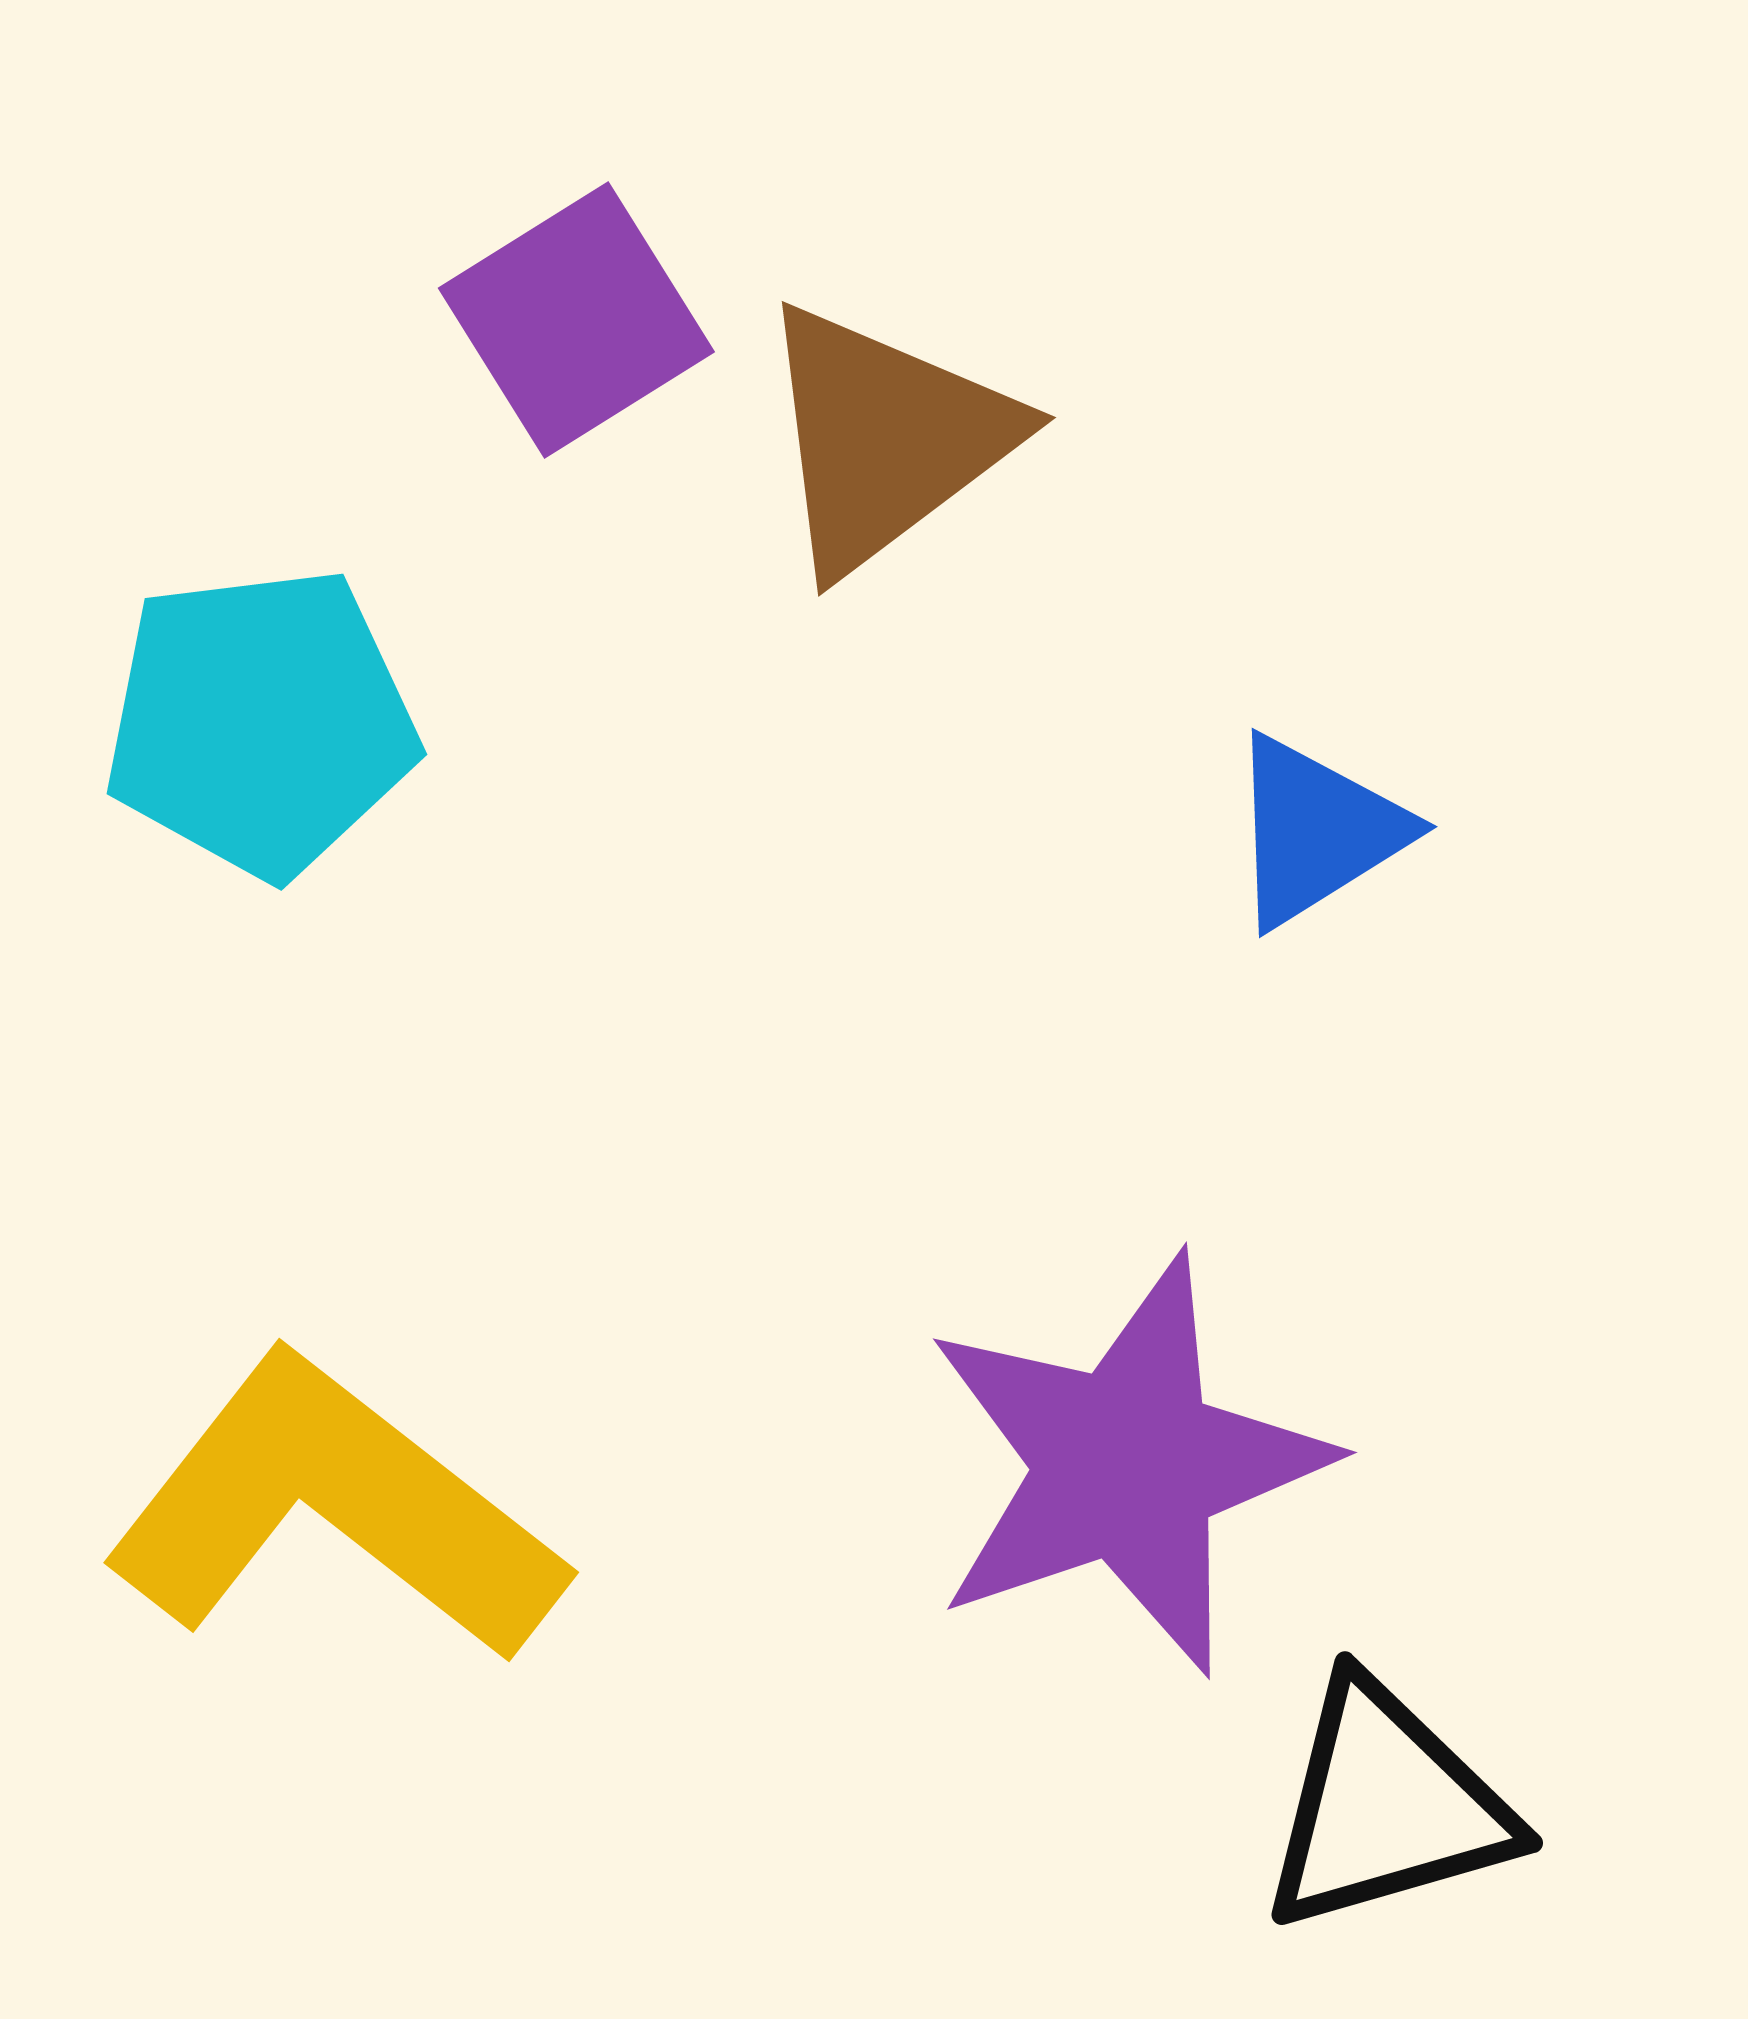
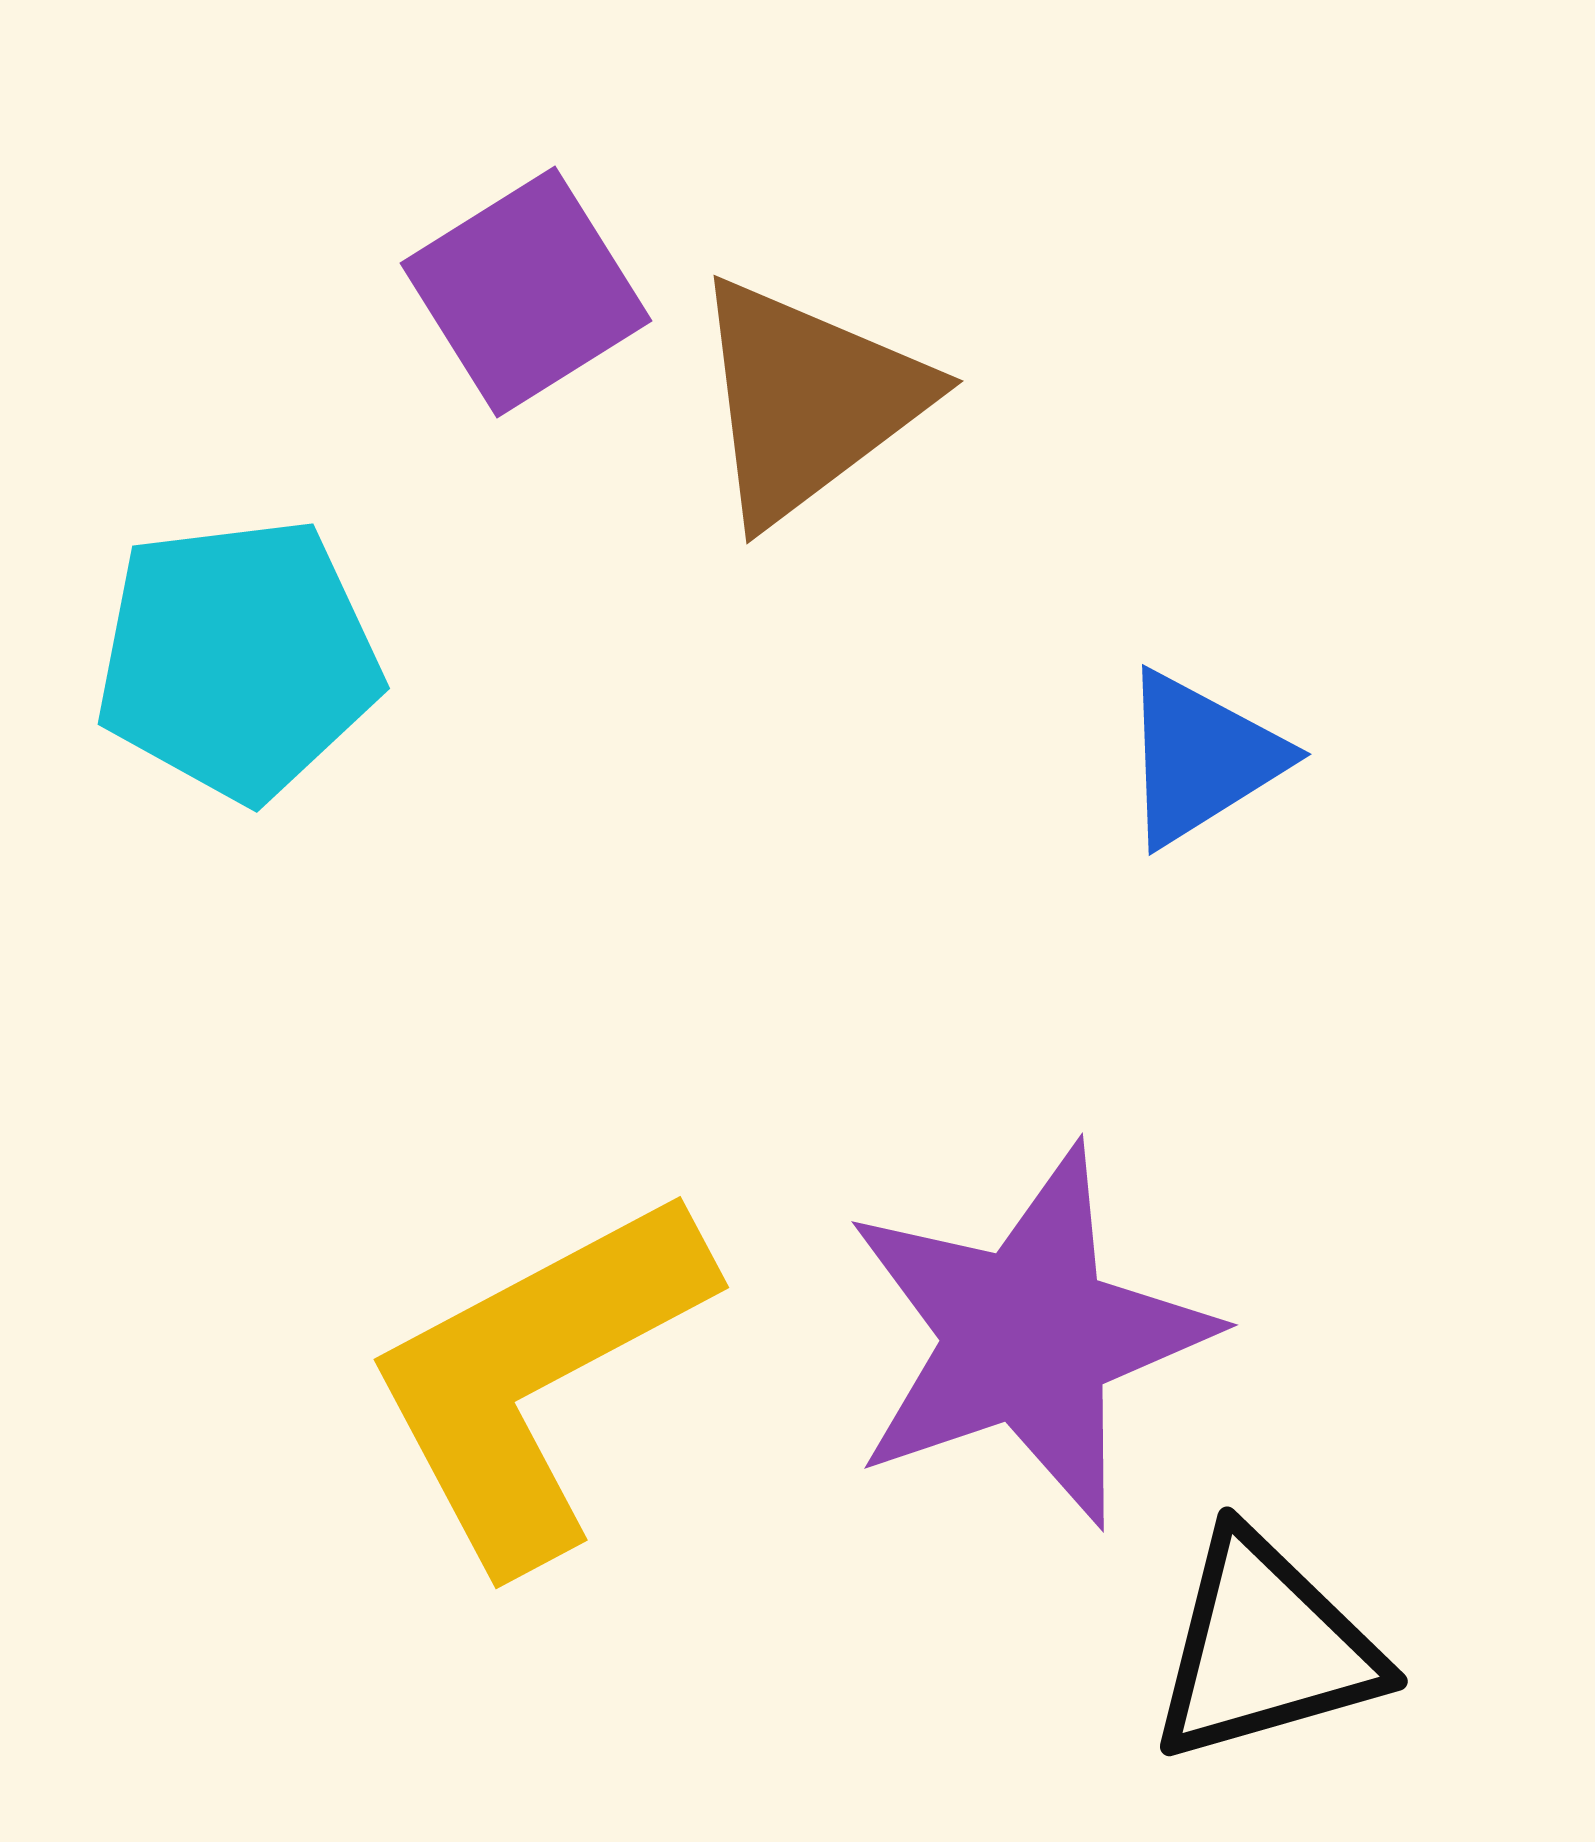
yellow L-shape: (334, 1509) -> (537, 1377), moved, turned -66

